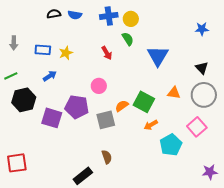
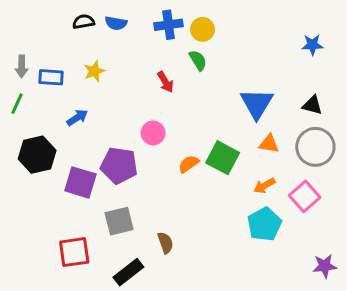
blue rectangle: (43, 50) -> (51, 77), moved
yellow star: (66, 53) -> (94, 71), moved
blue triangle: (158, 56) -> (257, 104), moved
black triangle: (202, 68) -> (312, 105), turned -32
green line: (11, 76) -> (17, 104), moved, turned -40
gray square: (106, 120) -> (119, 221), moved
orange arrow: (151, 125) -> (264, 186), moved
red square: (17, 163) -> (74, 252), moved

